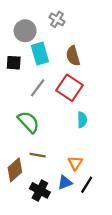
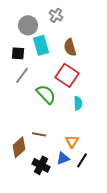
gray line: (38, 88) -> (22, 75), moved
green semicircle: (28, 122) -> (46, 94), moved

